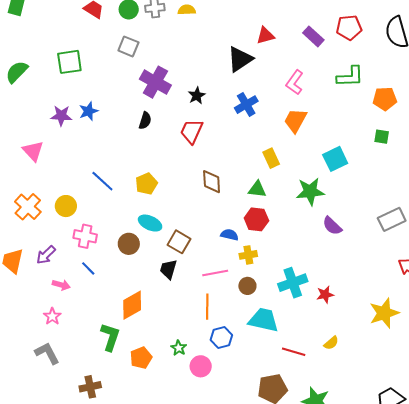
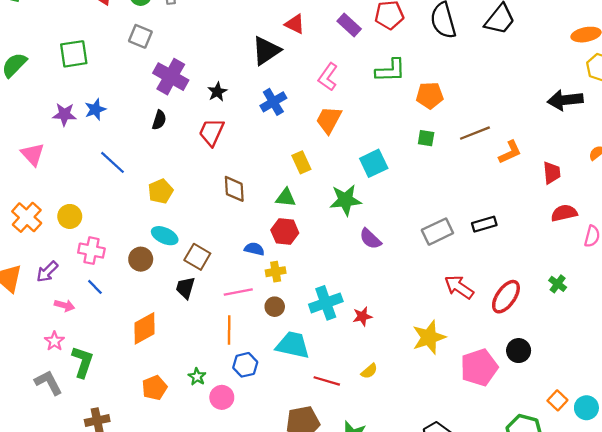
red triangle: (265, 36) -> (295, 24), turned 42
blue line: (102, 181) -> (113, 162), moved
green L-shape: (110, 337) -> (83, 362), moved

